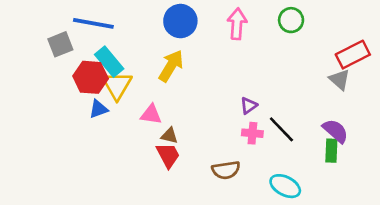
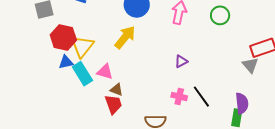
cyan rectangle: (109, 62) -> (82, 74), moved
purple triangle: (249, 106) -> (181, 61), moved
purple semicircle: (335, 131) -> (242, 103), turned 35

